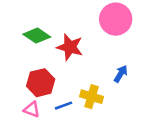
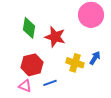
green diamond: (37, 36) -> (29, 28), turned 65
yellow cross: (91, 97) -> (75, 63), moved

